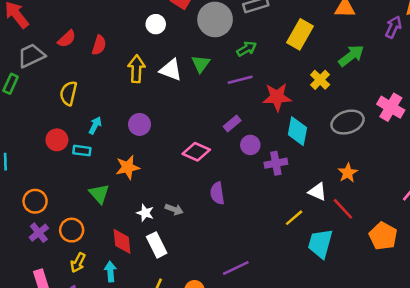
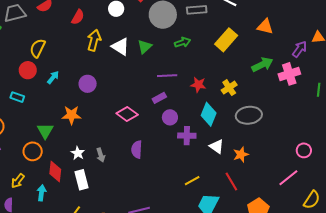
red semicircle: (99, 45) -> (78, 17), moved
purple line: (240, 80) -> (167, 76), moved
yellow cross: (320, 80) -> (229, 88), moved
red star: (277, 97) -> (198, 85), size x0.7
pink cross: (391, 107) -> (289, 74), moved, turned 30
red circle: (57, 140) -> (28, 70), moved
cyan rectangle: (82, 151) -> (17, 97), moved
white triangle: (317, 192) -> (217, 146), moved
gray arrow: (174, 209) -> (101, 155), turned 40
orange circle: (72, 230) -> (33, 151), moved

